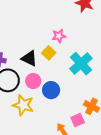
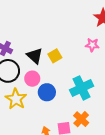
pink star: (59, 36) -> (92, 45), moved
cyan cross: (81, 64) -> (82, 88), moved

